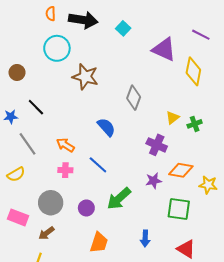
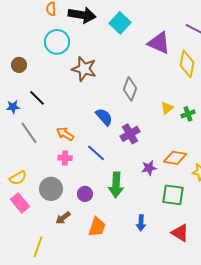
cyan square: (123, 28) -> (120, 23), size x1.5
purple cross: (157, 145) -> (130, 134), moved, turned 36
yellow semicircle: (16, 174) -> (18, 178), moved
green arrow: (119, 199) -> (116, 185), turned -45
pink rectangle: (18, 217) -> (20, 203), turned 30
brown arrow: (46, 233) -> (63, 218), moved

